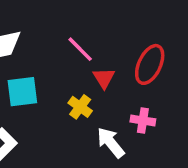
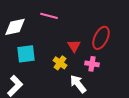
pink line: (80, 49) -> (49, 16), moved, turned -30
pink cross: (143, 120) -> (92, 64), moved

